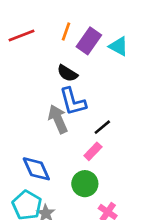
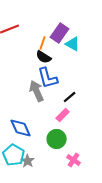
orange line: (66, 31) -> (43, 43), moved
cyan triangle: (119, 46) -> (73, 44), moved

